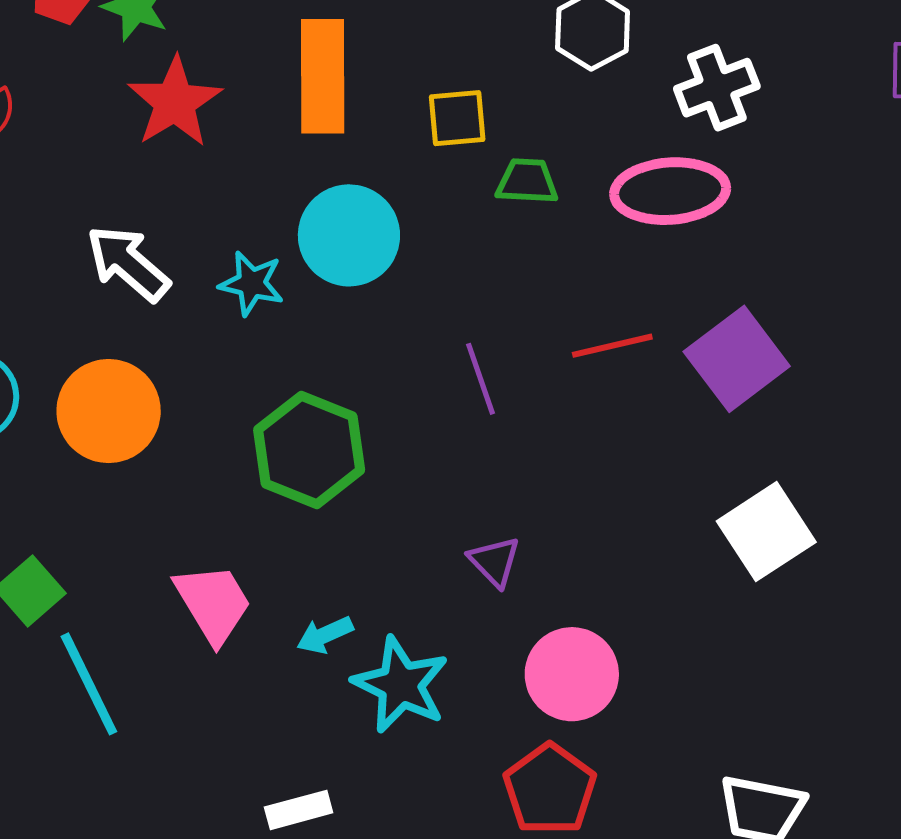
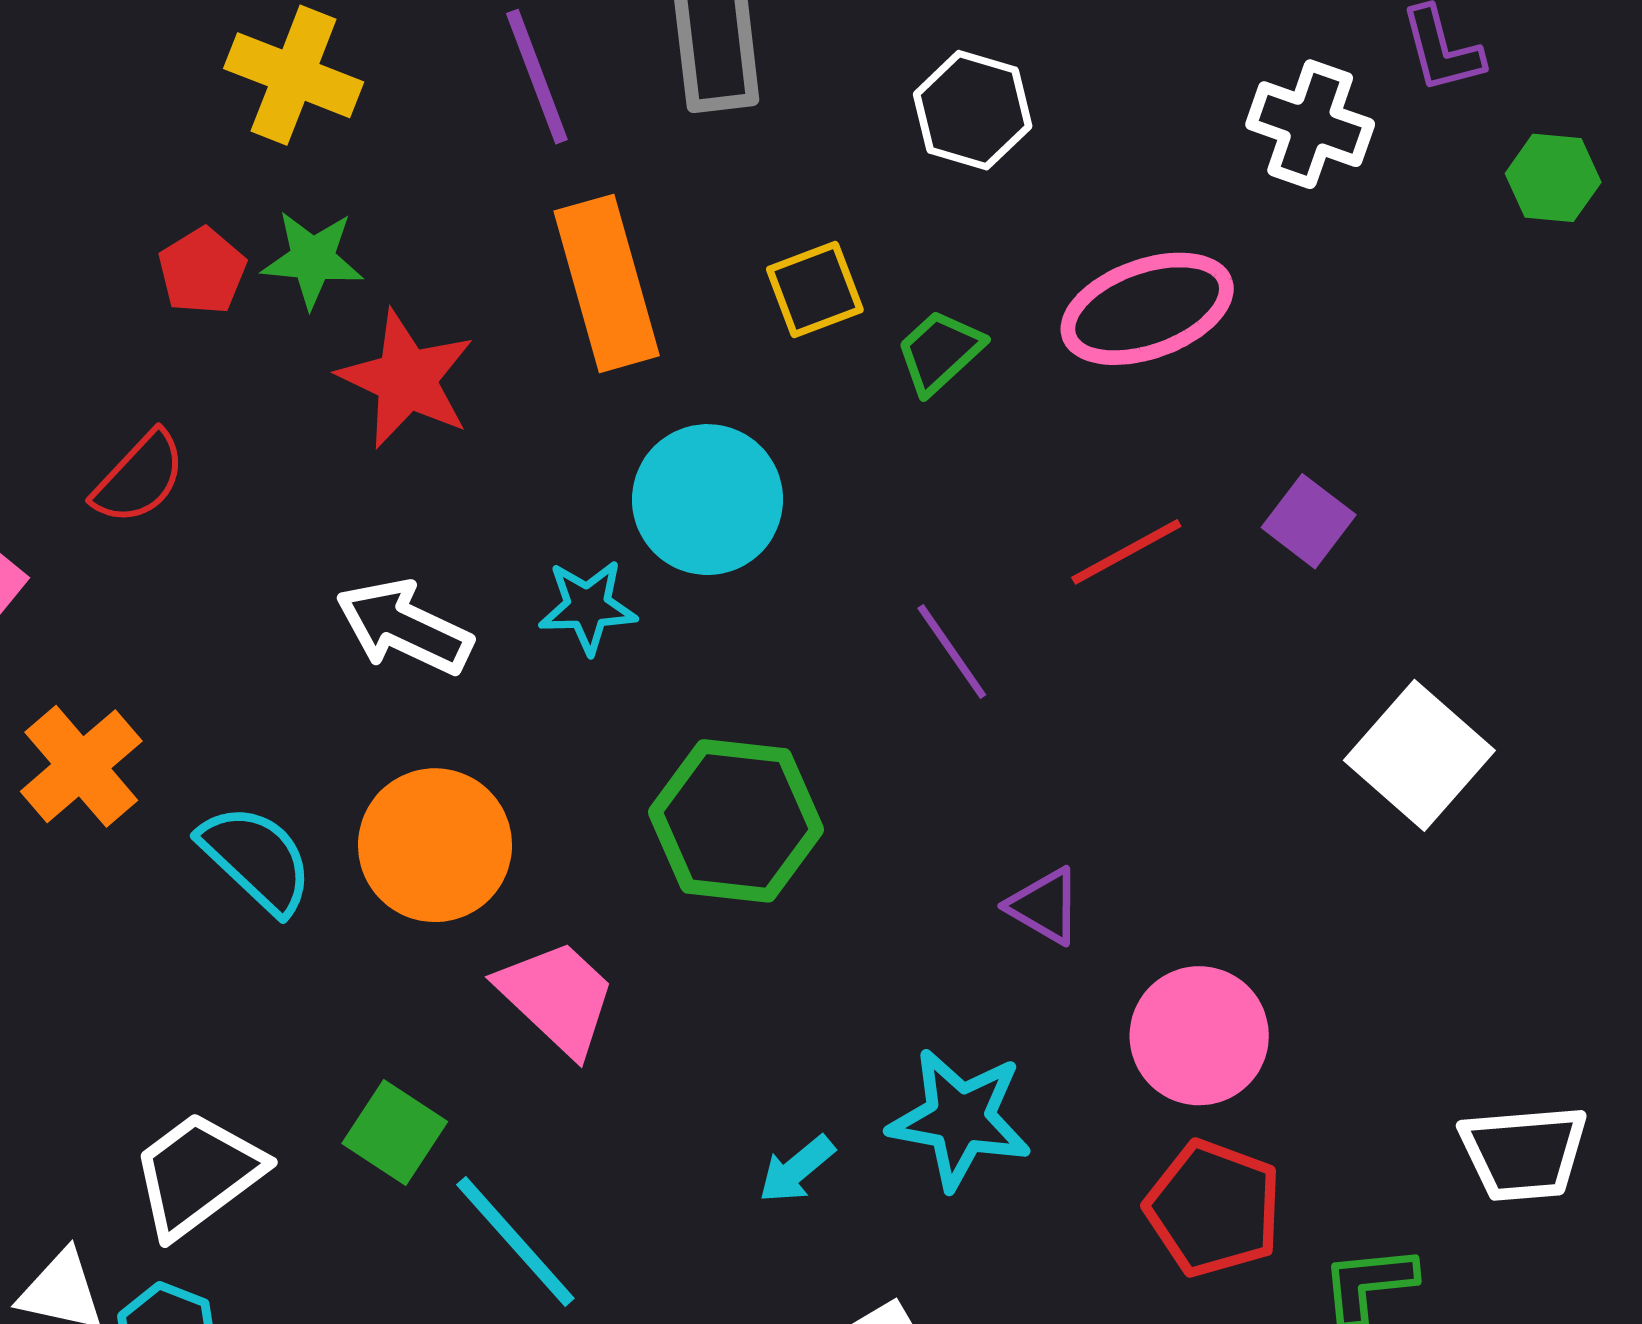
white cross: (717, 88) -> (1310, 124), moved, turned -34
green trapezoid: (527, 181) -> (940, 352), turned -30
purple square: (737, 359) -> (1309, 521), size x0.6
pink trapezoid: (213, 603) -> (557, 997), moved
cyan arrow: (325, 635) -> (797, 1169), moved

